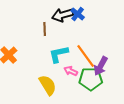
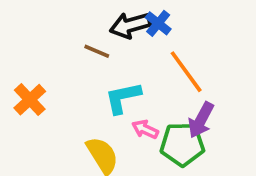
brown line: (45, 29) -> (97, 51), turned -64
orange line: (86, 56) -> (186, 72), moved

